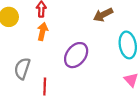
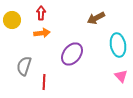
orange arrow: (42, 31) -> (42, 33), turned 70

